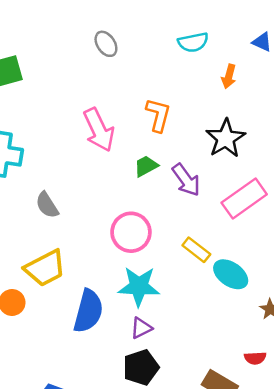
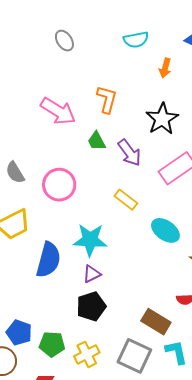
pink arrow: (99, 130) -> (58, 111), turned -33
green trapezoid: (146, 166) -> (97, 141), turned -90
pink circle: (131, 232) -> (59, 185), moved
yellow rectangle: (196, 250) -> (126, 200), moved

